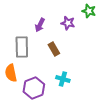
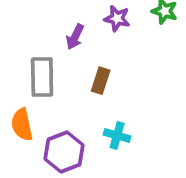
purple star: (68, 23) -> (117, 18), moved
brown rectangle: (54, 49) -> (101, 81), turned 48

